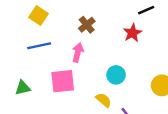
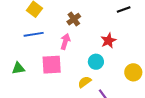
red star: (132, 33) -> (108, 41), moved
yellow semicircle: (104, 100) -> (84, 82), turned -80

